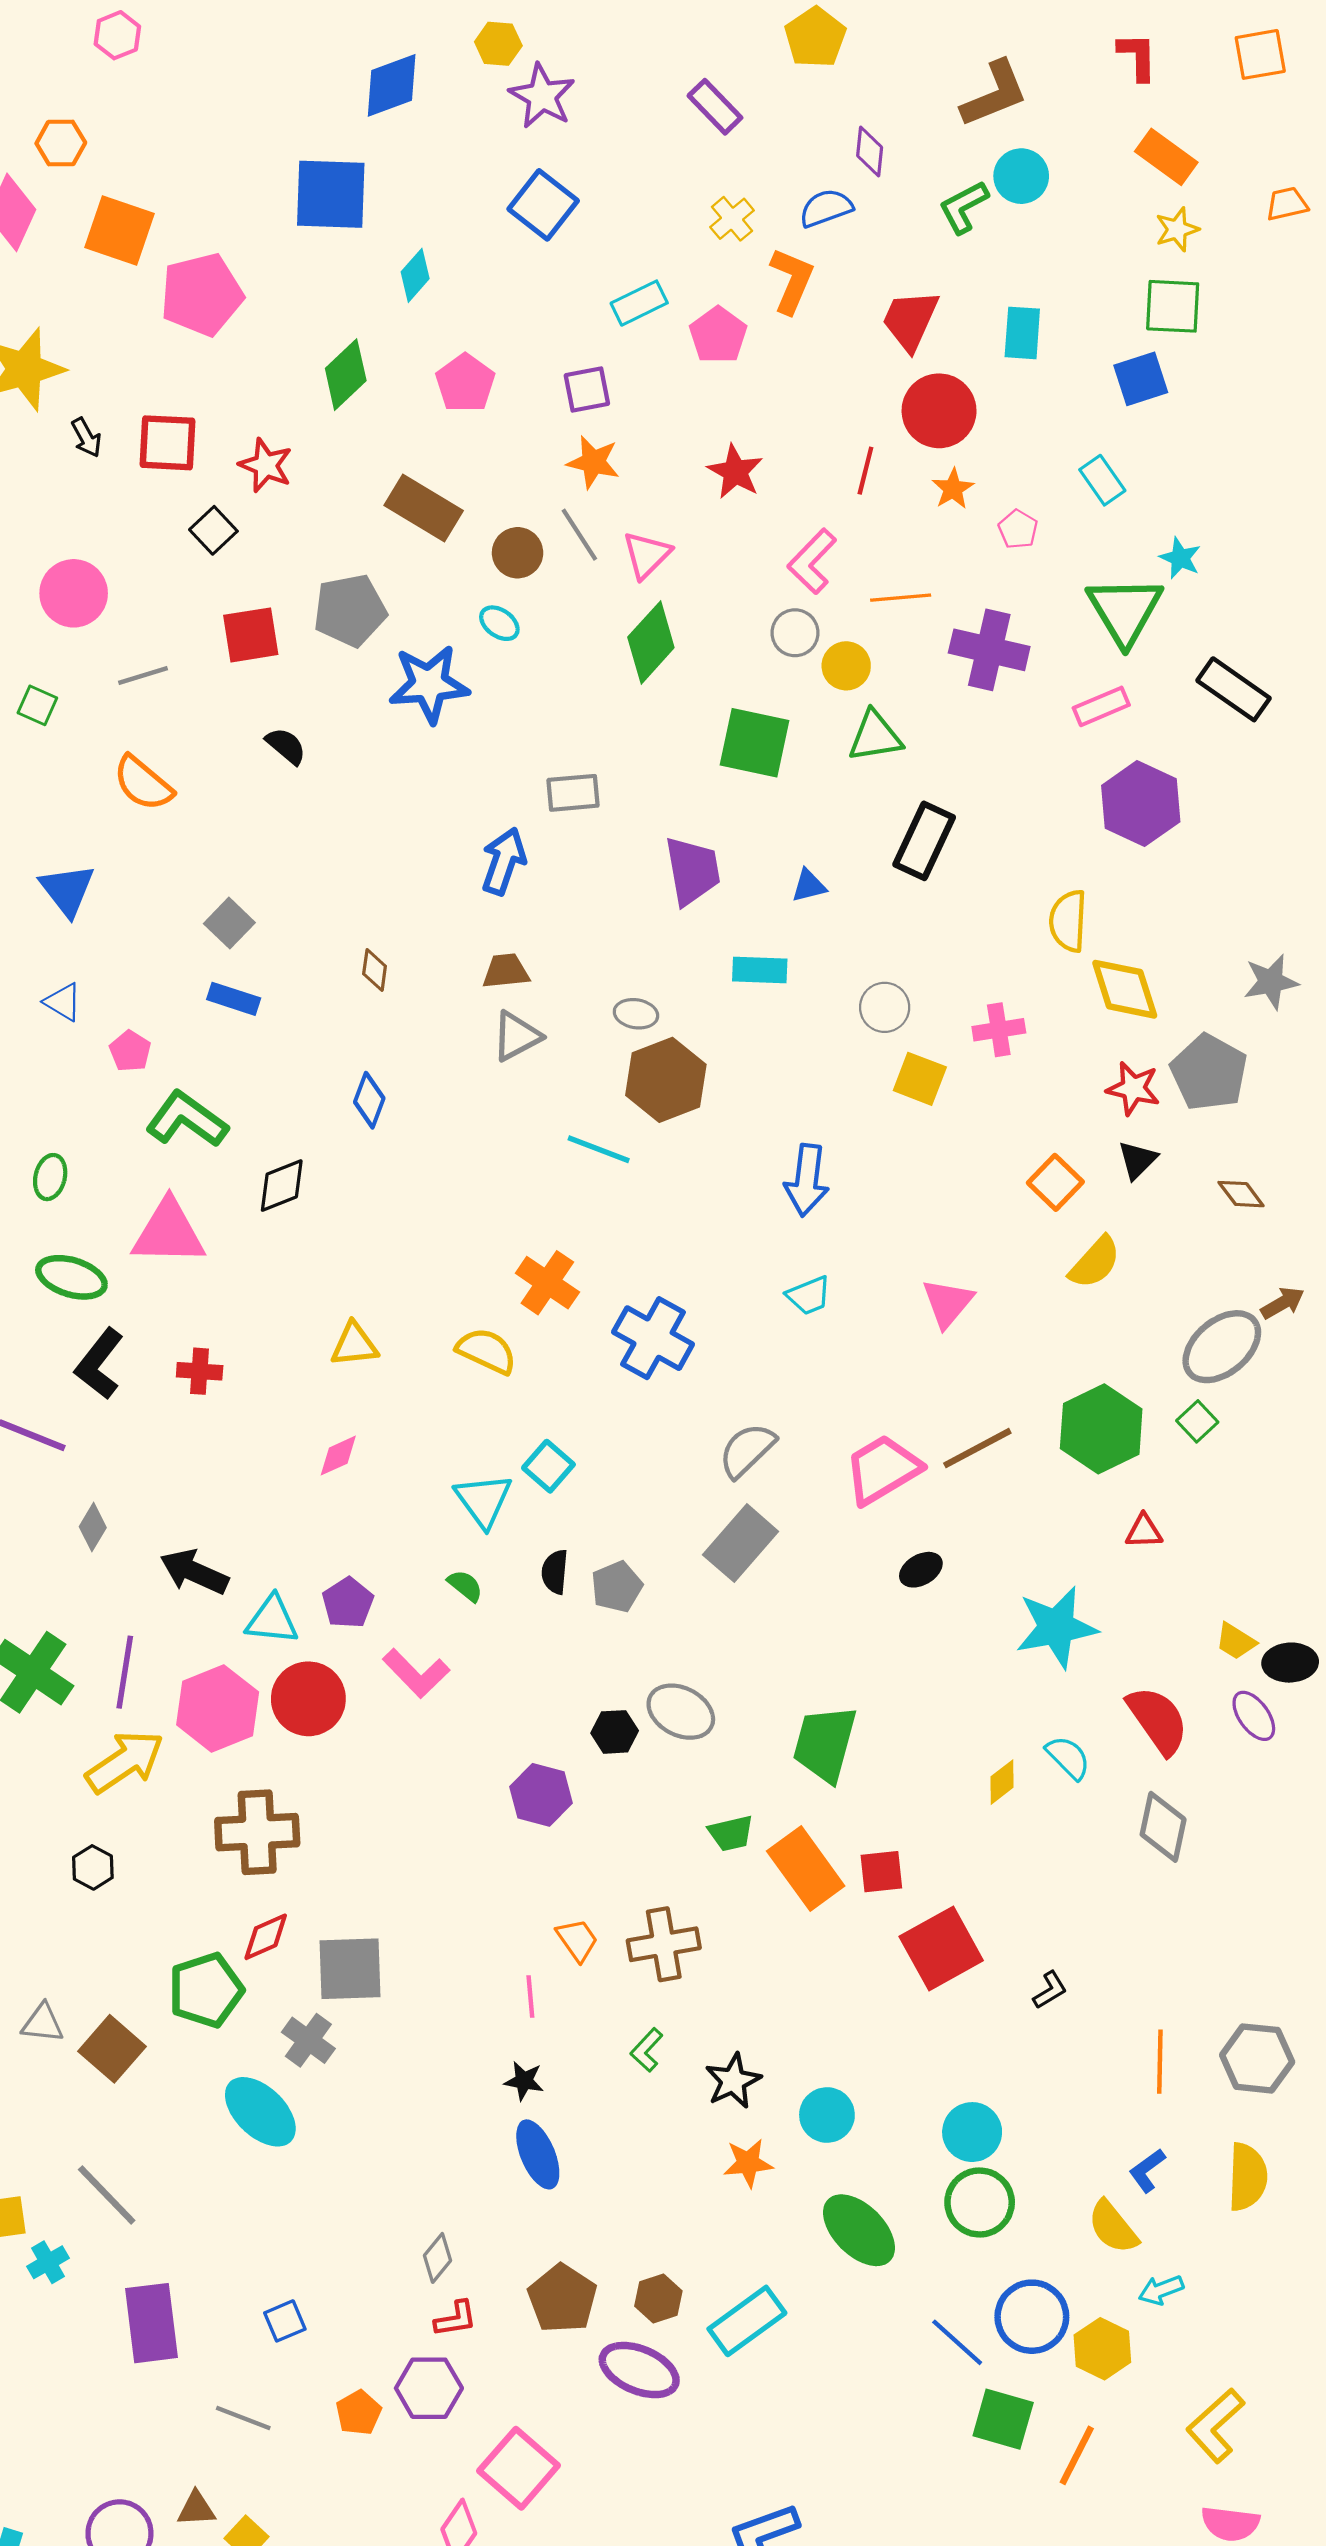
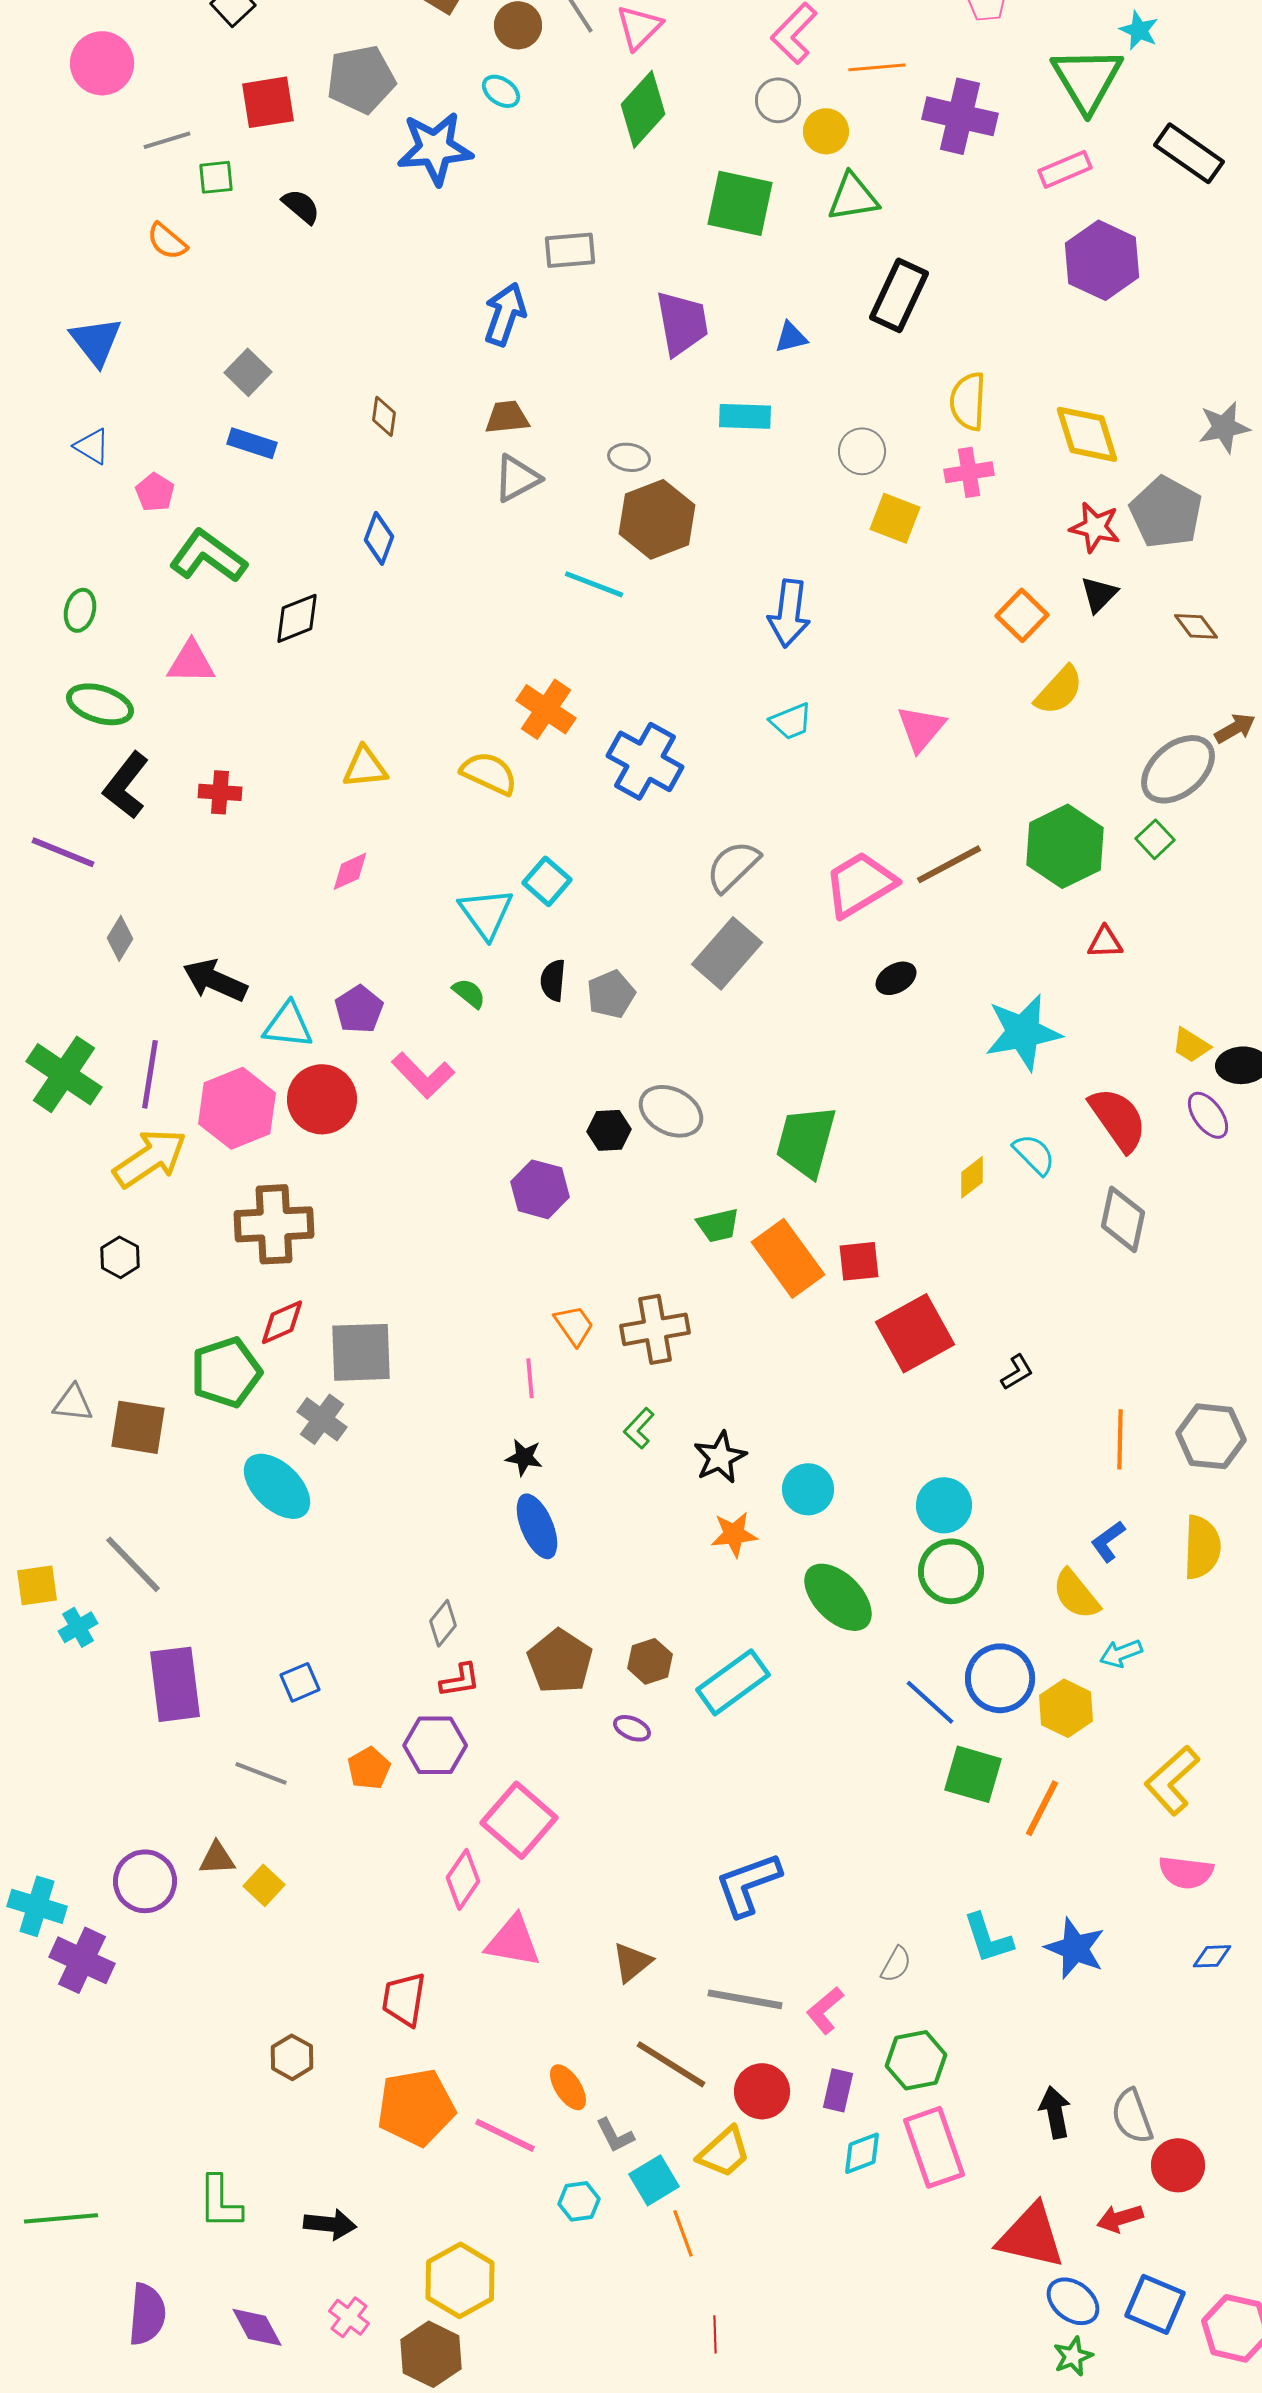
green square: (37, 705) -> (216, 177), moved, turned -30
orange semicircle: (143, 783) -> (167, 241), size x0.7
yellow semicircle: (1068, 921) -> (968, 401), moved
pink triangle: (169, 1233) -> (191, 662), size x0.7
brown square: (112, 2049) -> (138, 1427), turned -32
purple ellipse: (639, 2370) -> (632, 1728), size x0.5

